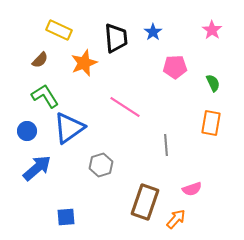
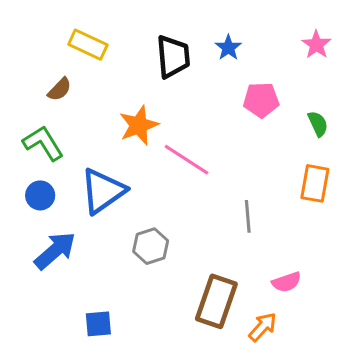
orange star: (84, 63) -> (139, 125), moved
green L-shape: (45, 96) -> (43, 143), moved

